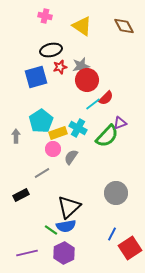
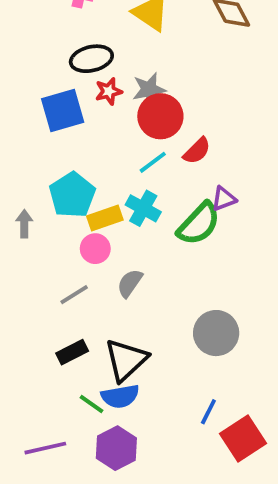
cyan line: (93, 104) -> (153, 162), moved
gray semicircle: (71, 157) -> (130, 283), moved
black rectangle: (21, 195) -> (72, 352), moved

